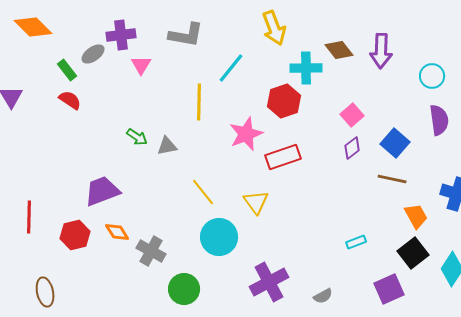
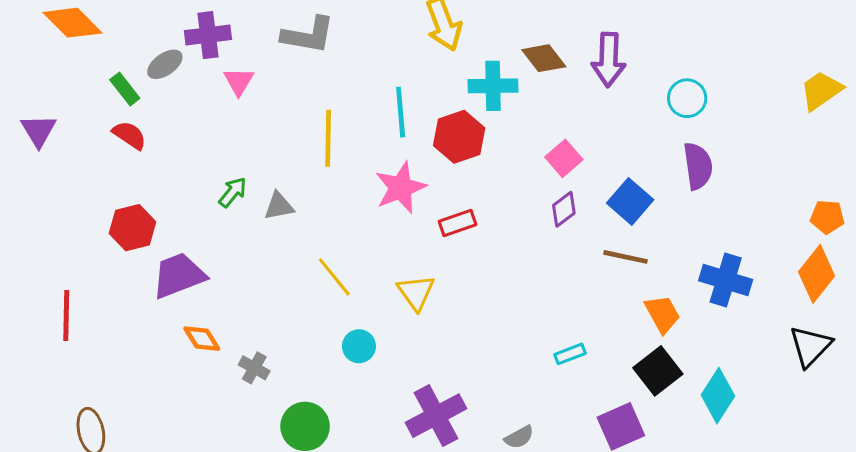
cyan line: (231, 68) -> (401, 112), moved, turned -44
green arrow: (137, 137) -> (233, 192), turned -85
red rectangle: (283, 157) -> (458, 223), size x0.7
red hexagon: (75, 235) -> (132, 228), moved
cyan circle: (219, 237) -> (359, 346), size x0.6
gray cross: (151, 251) -> (254, 368), size x0.7

